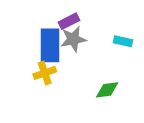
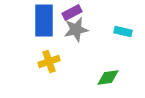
blue rectangle: (50, 45) -> (44, 21), moved

